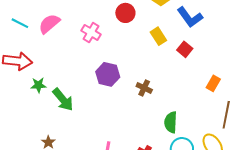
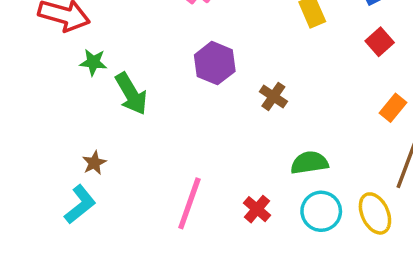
red square: (185, 49) -> (380, 42), moved
green semicircle: (171, 122) -> (309, 163), turned 70

